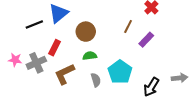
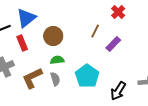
red rectangle: (54, 48) -> (22, 43), moved, turned -49
gray semicircle: (96, 80) -> (55, 79), moved

